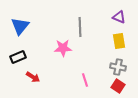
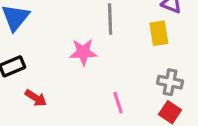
yellow rectangle: (119, 41) -> (159, 33), moved

